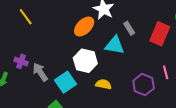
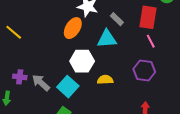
pink line: (166, 72) -> (151, 41), moved

